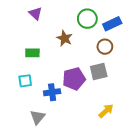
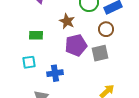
purple pentagon: (74, 79) -> (76, 45), moved

